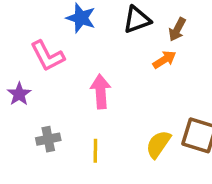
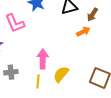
pink arrow: (101, 92) -> (43, 59), moved
yellow semicircle: (158, 144) -> (61, 74), moved

